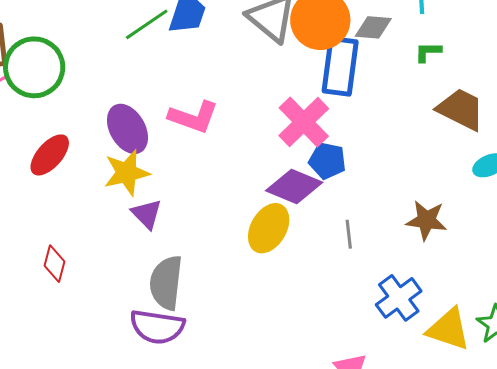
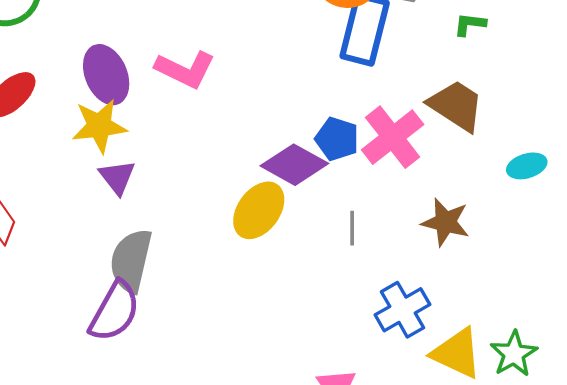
brown trapezoid: (461, 109) -> (456, 106), moved
pink cross: (304, 122) -> (393, 137), moved
purple semicircle: (157, 327) -> (115, 311), turned -76

